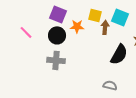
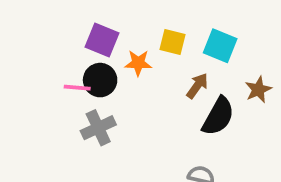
brown arrow: (105, 27) -> (197, 86), moved, turned 32
pink line: (26, 32) -> (77, 88), moved, turned -40
gray cross: (56, 60) -> (98, 128), turned -30

